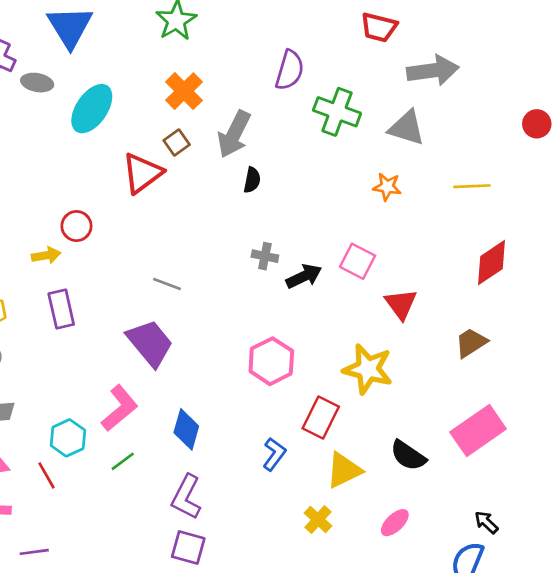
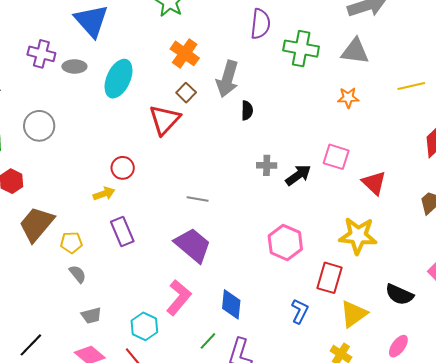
green line: (123, 461) -> (208, 341), moved

